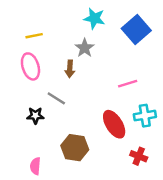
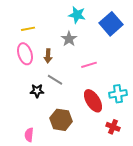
brown arrow: (70, 69) -> (48, 56), moved
pink line: (128, 84) -> (89, 65), moved
gray line: (56, 98) -> (55, 80), moved
black star: (35, 116) -> (37, 91), moved

